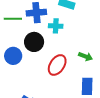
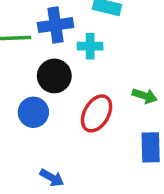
blue circle: (13, 56) -> (33, 112), moved

